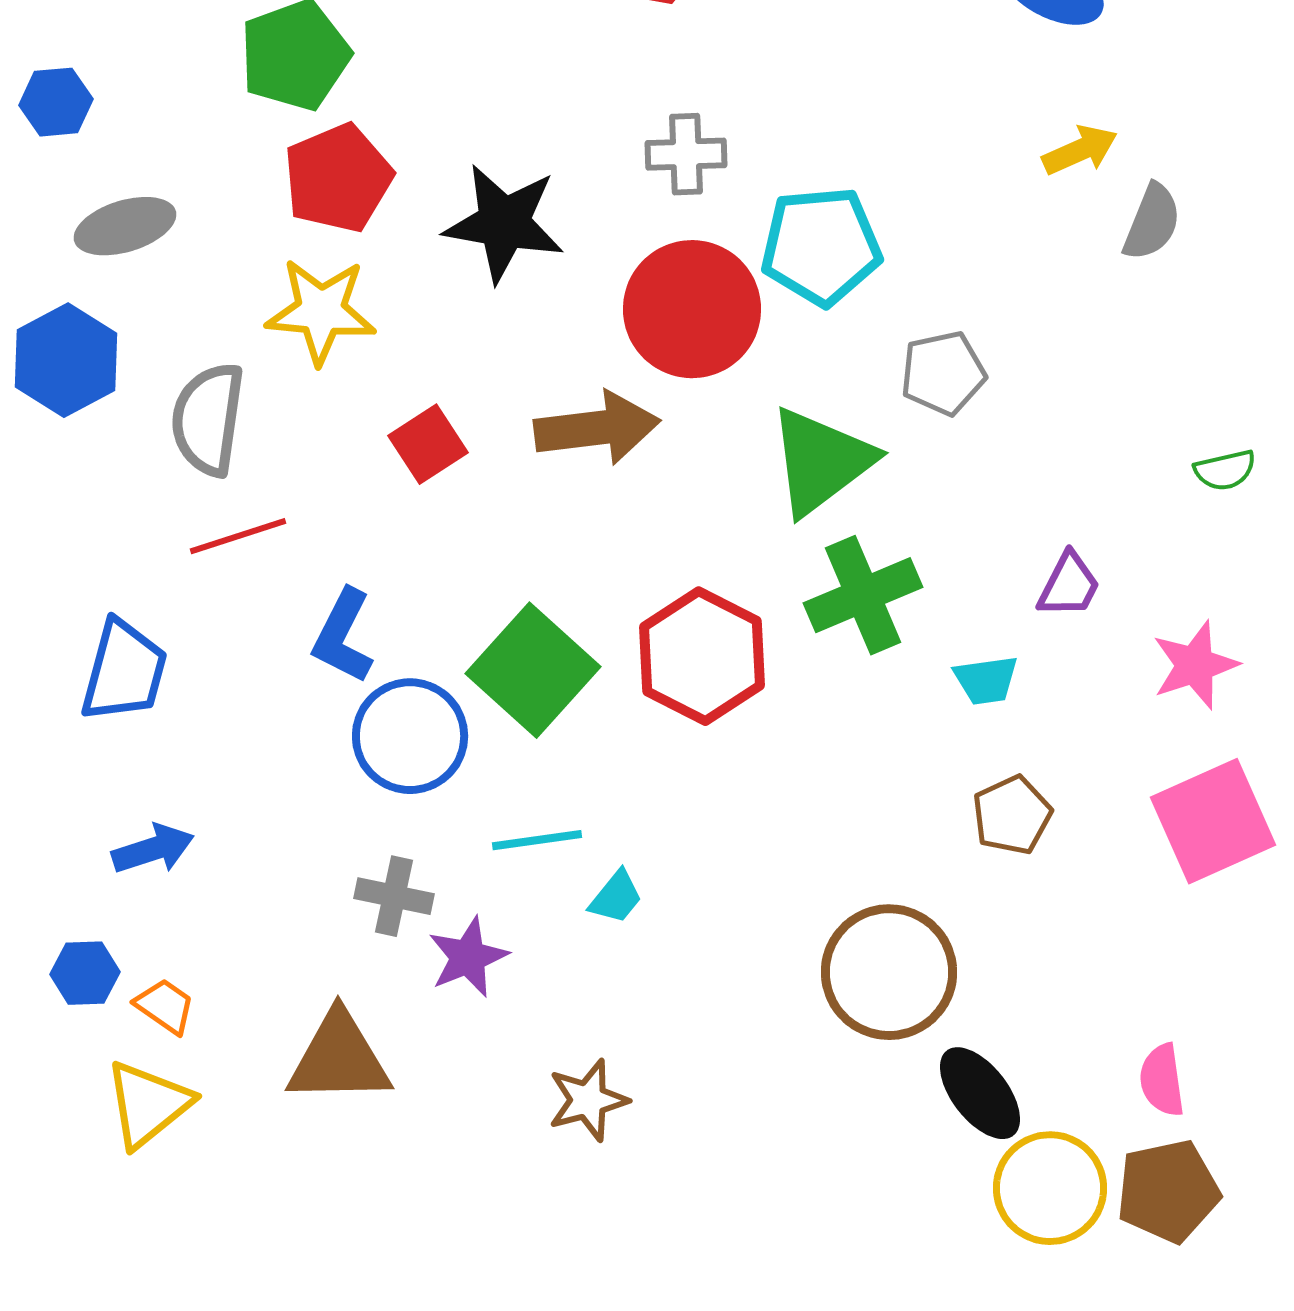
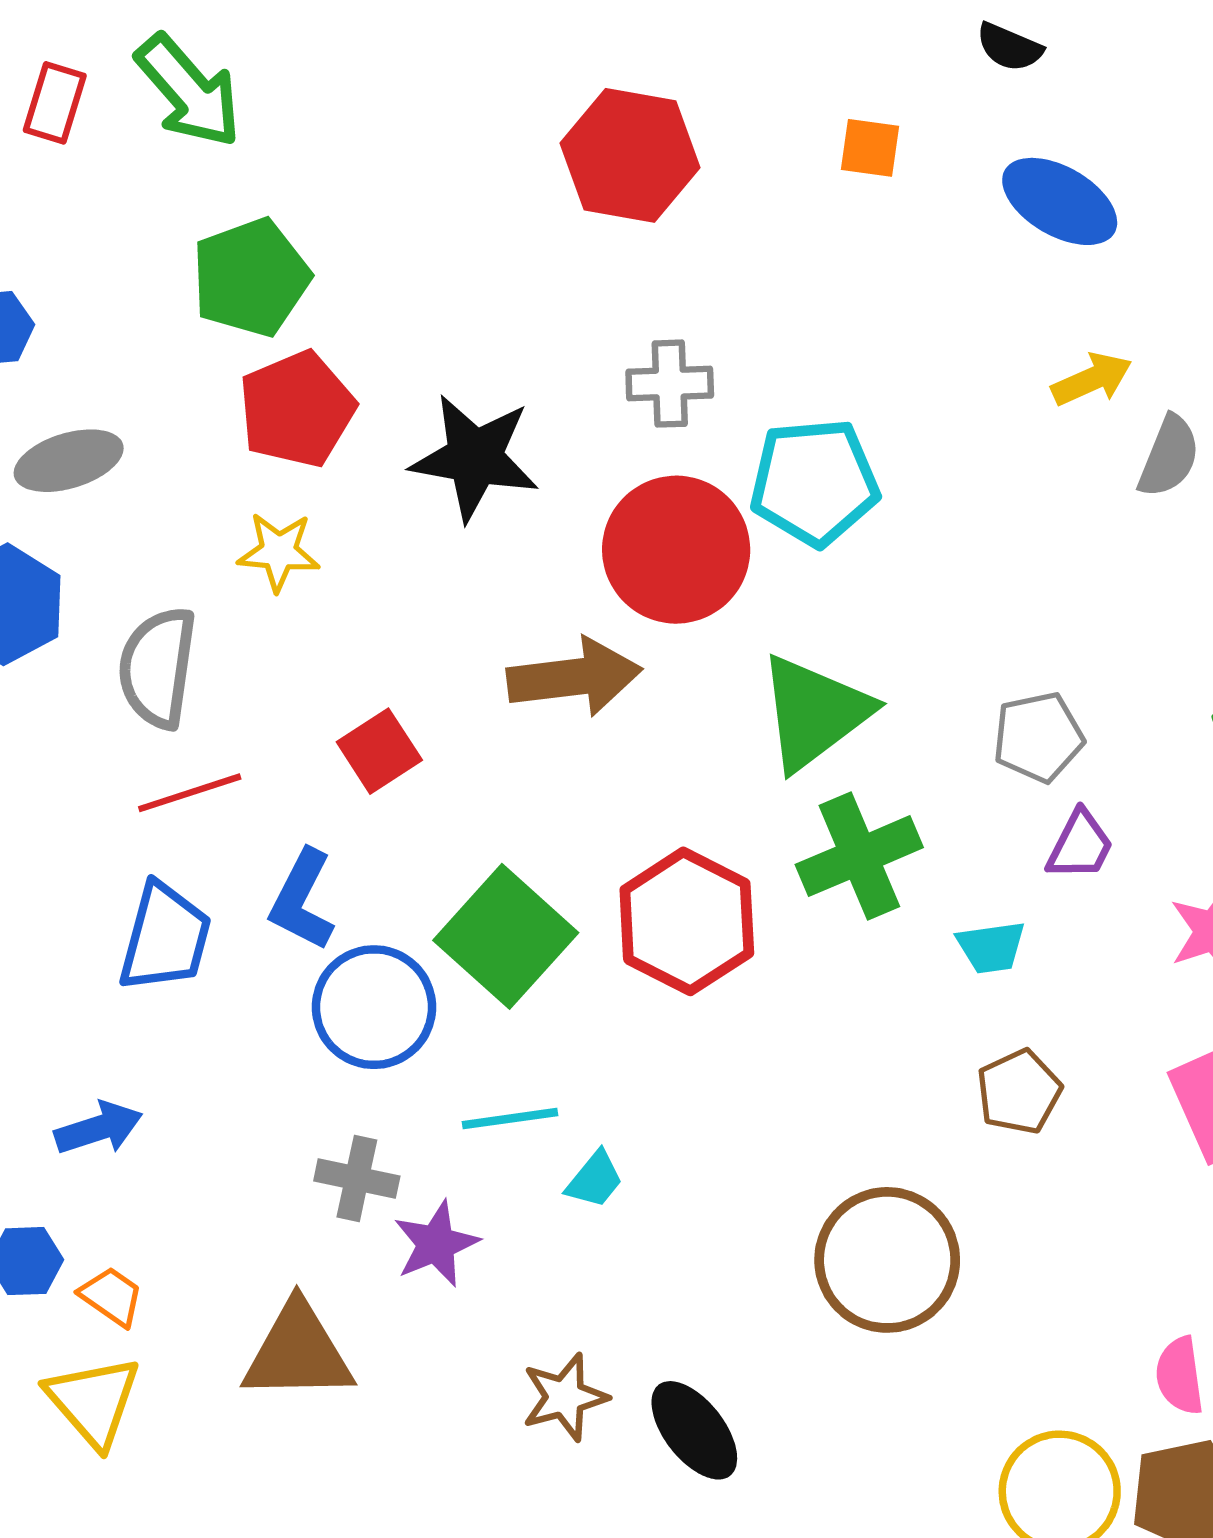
yellow star: (321, 311) -> (279, 552), size x0.7
gray pentagon: (943, 373) -> (1038, 737), moved
red square: (428, 444) -> (379, 751), moved
blue trapezoid: (124, 671) -> (165, 937), moved
black ellipse: (980, 1093) -> (694, 1430), moved
yellow triangle: (148, 1104) -> (93, 1401), turned -32

